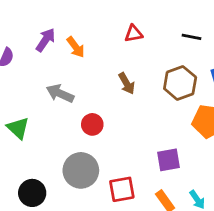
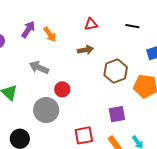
brown arrow: (127, 83) -> (85, 50), moved, turned -70
brown hexagon: (180, 83) -> (116, 71), moved
gray circle: (81, 170) -> (46, 110), moved

